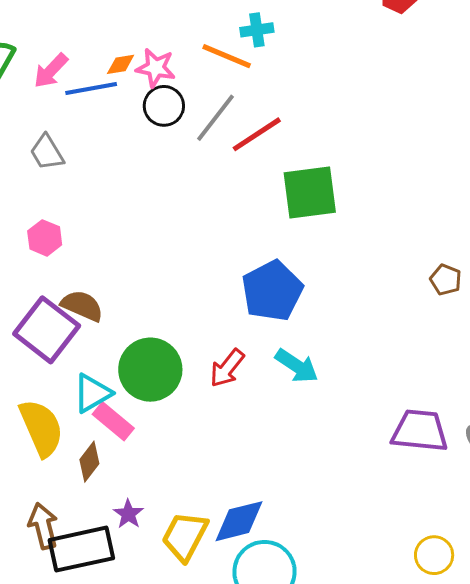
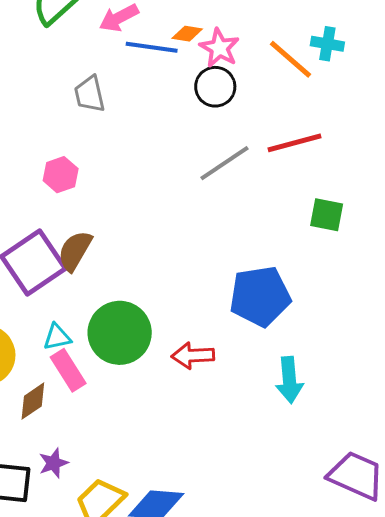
gray line: (215, 118) -> (224, 163), moved
green square: (310, 192) -> (327, 215), size x0.6
brown semicircle: (82, 306) -> (75, 251), turned -102
cyan arrow: (297, 366) -> (289, 380), moved, turned 33
red arrow: (227, 368) -> (193, 356), turned 30
cyan triangle: (92, 393) -> (57, 337), size x0.7

